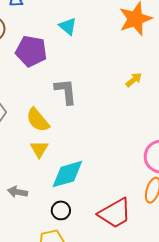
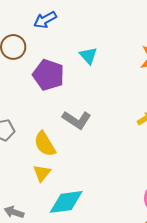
gray L-shape: (66, 91) -> (77, 120), turned 120

